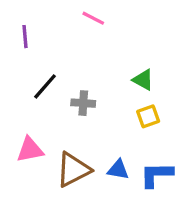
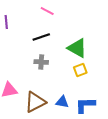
green triangle: (143, 80) -> (77, 48), size x1.5
black line: (45, 86) -> (41, 37), moved, turned 30

